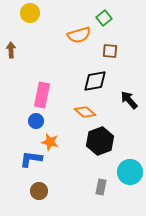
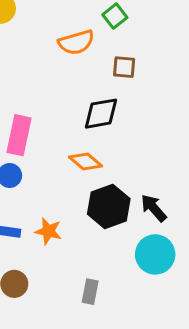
black arrow: (129, 100) -> (154, 208), moved
orange star: (50, 142) -> (48, 231), moved
gray rectangle: (101, 187) -> (90, 292), moved

